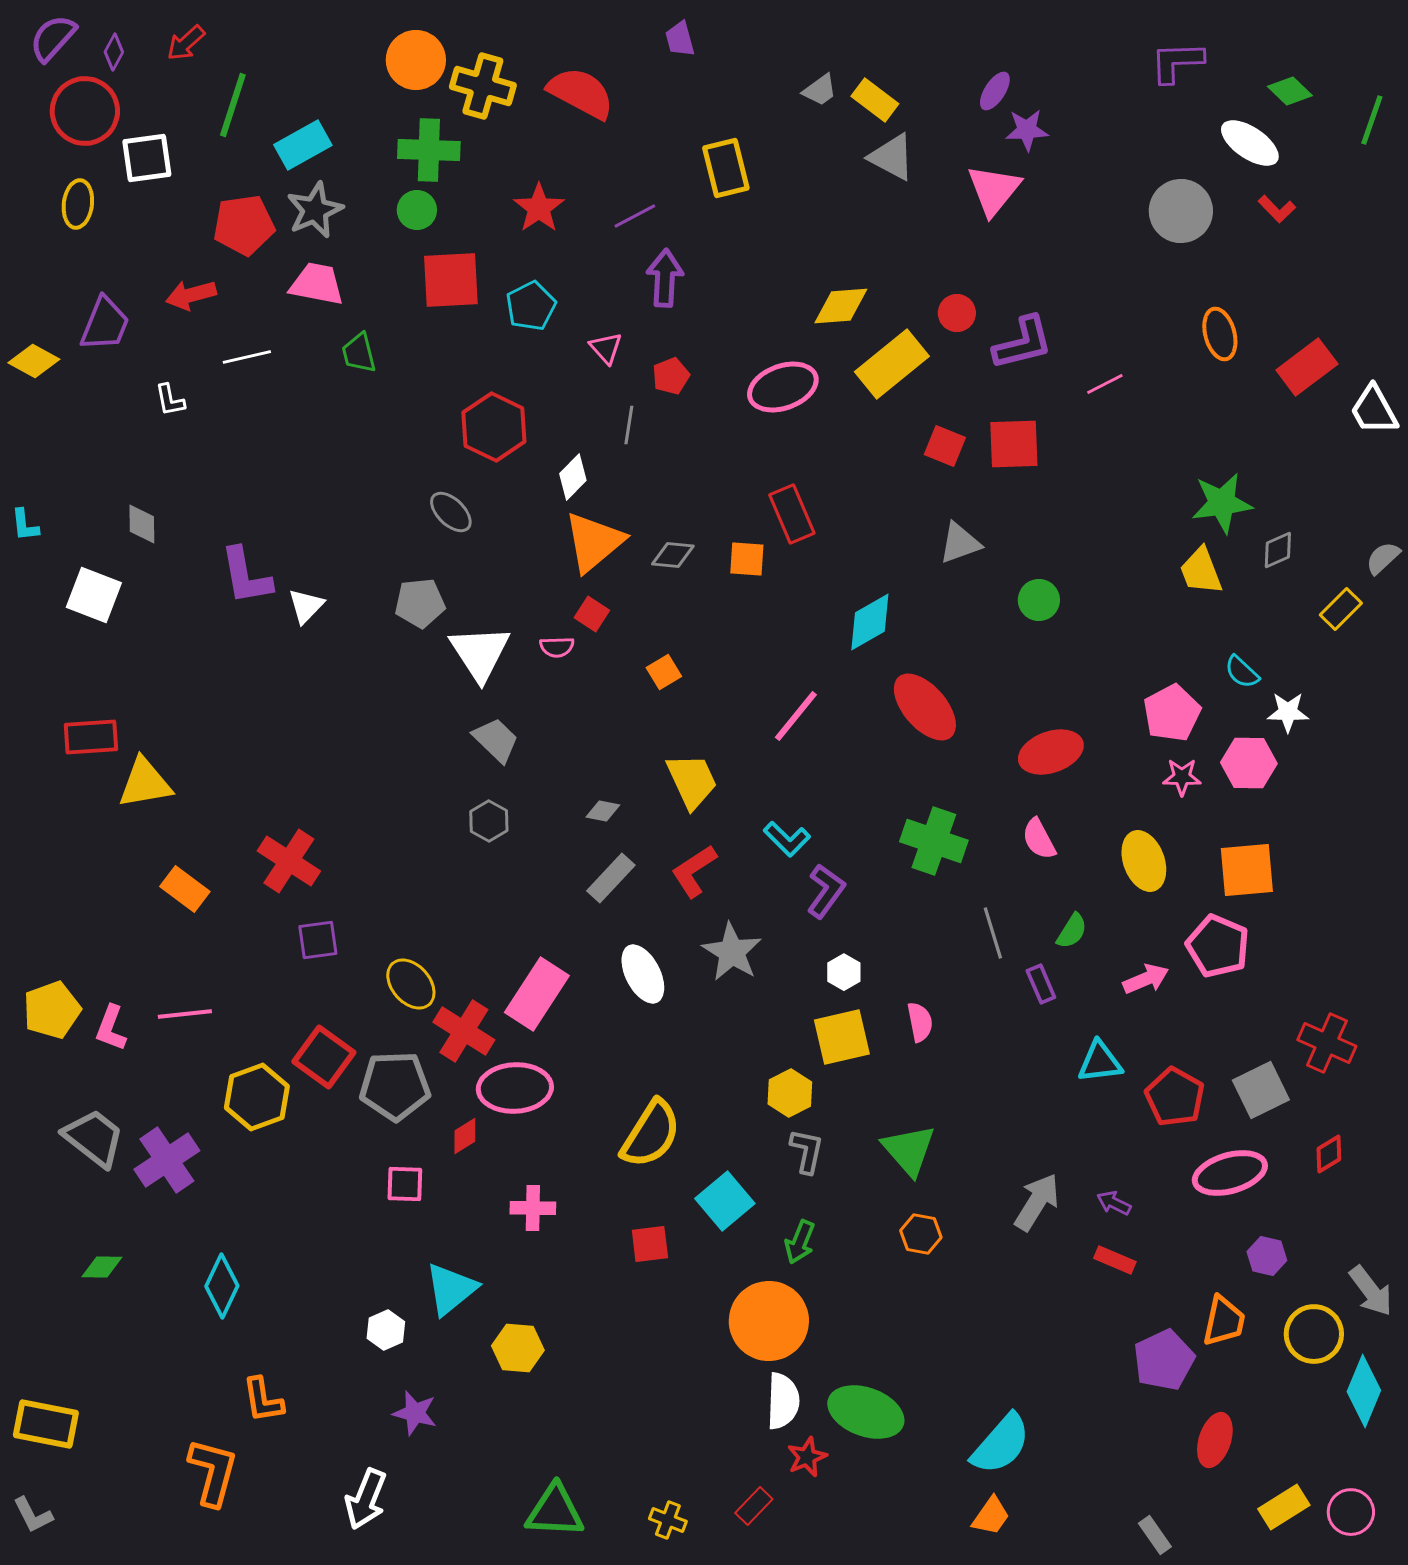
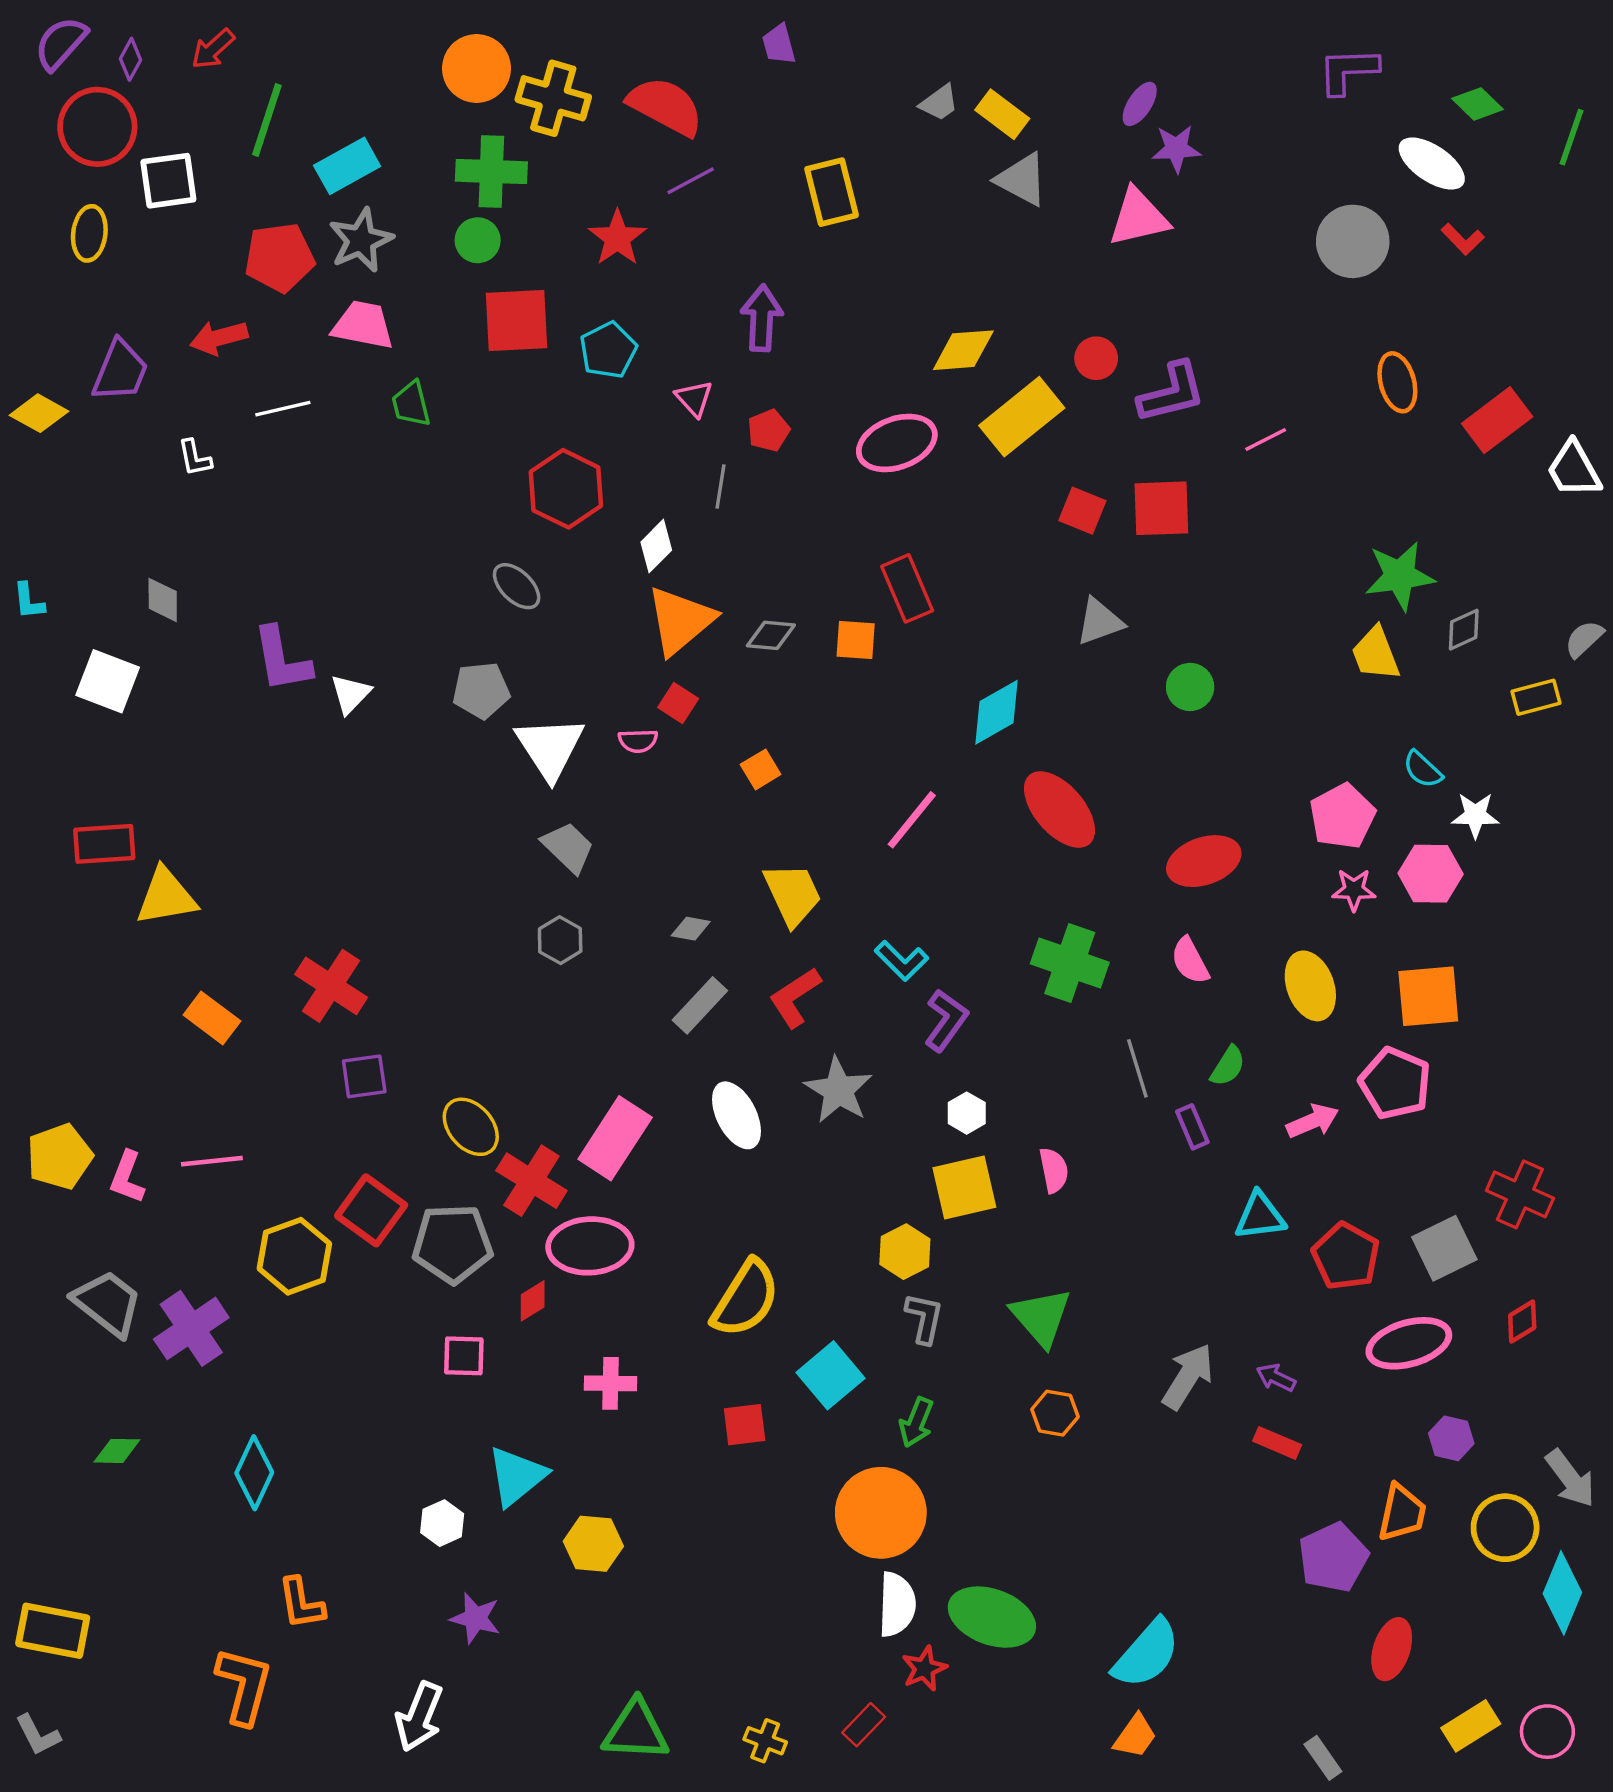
pink triangle: (994, 190) -> (1139, 217), turned 38
purple line: (635, 216) -> (691, 181), moved
yellow rectangle: (1341, 609) -> (1536, 697), turned 30

